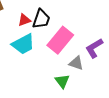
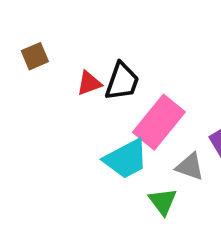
cyan trapezoid: (23, 44) -> (126, 159), moved

